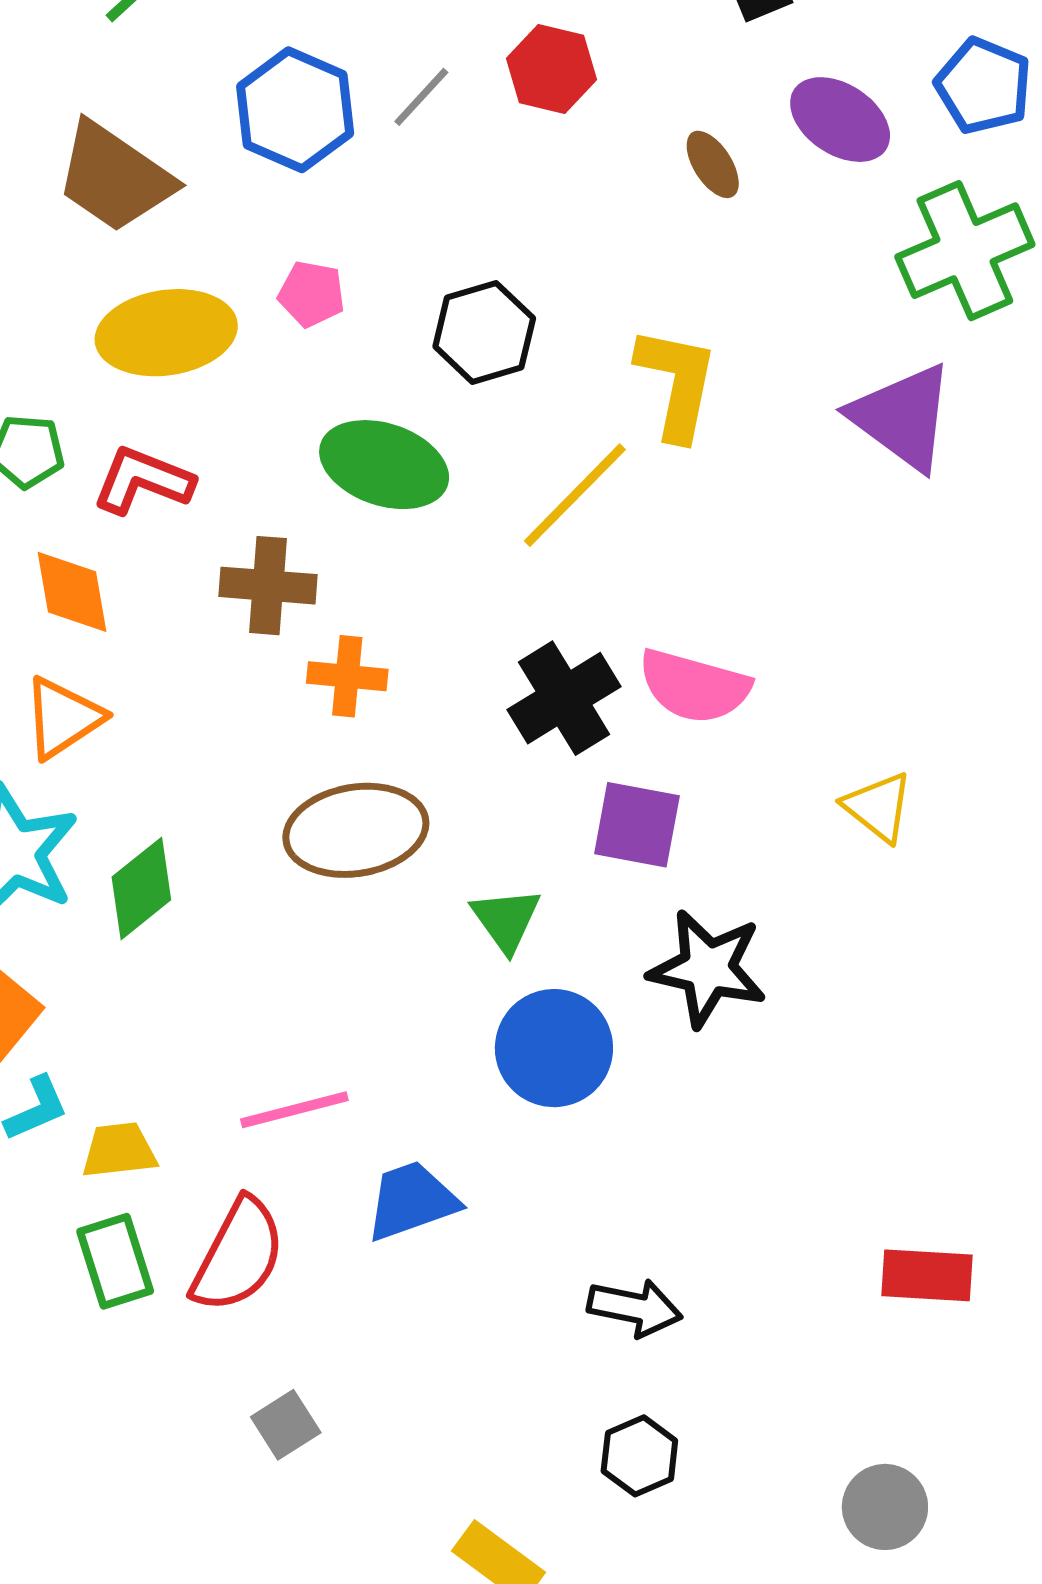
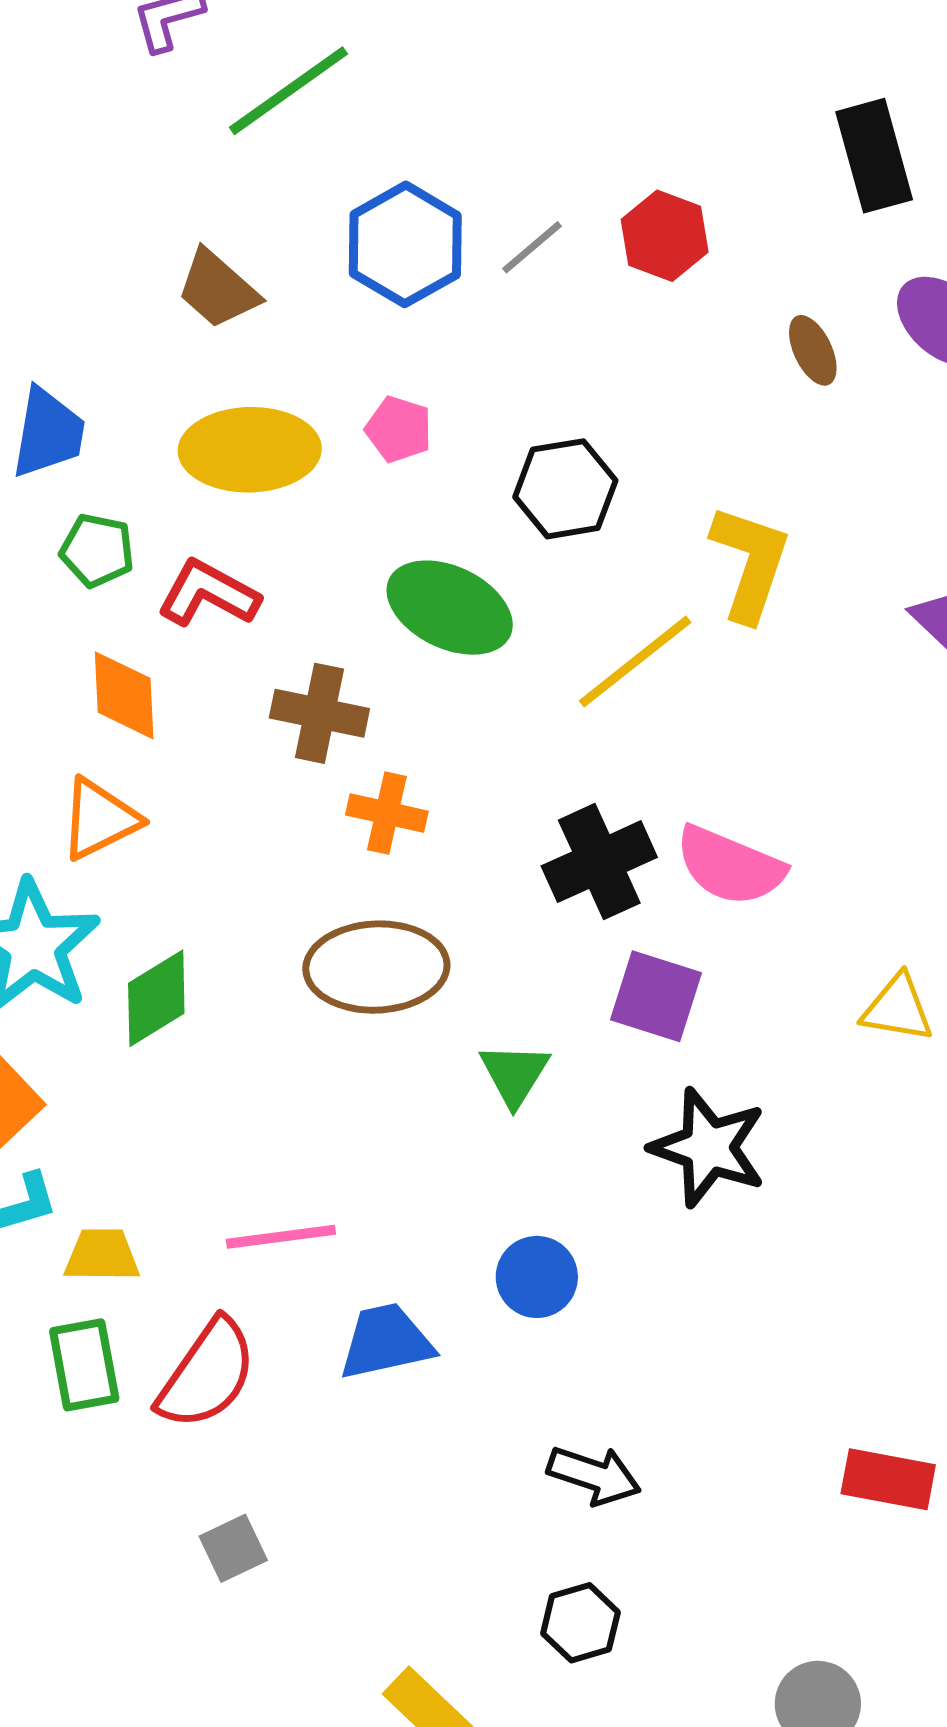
brown trapezoid: (115, 177) -> (218, 289), size x0.7
yellow triangle: (878, 807) -> (898, 1008), turned -36
blue circle: (554, 1048) -> (537, 1277), moved, size x0.7

